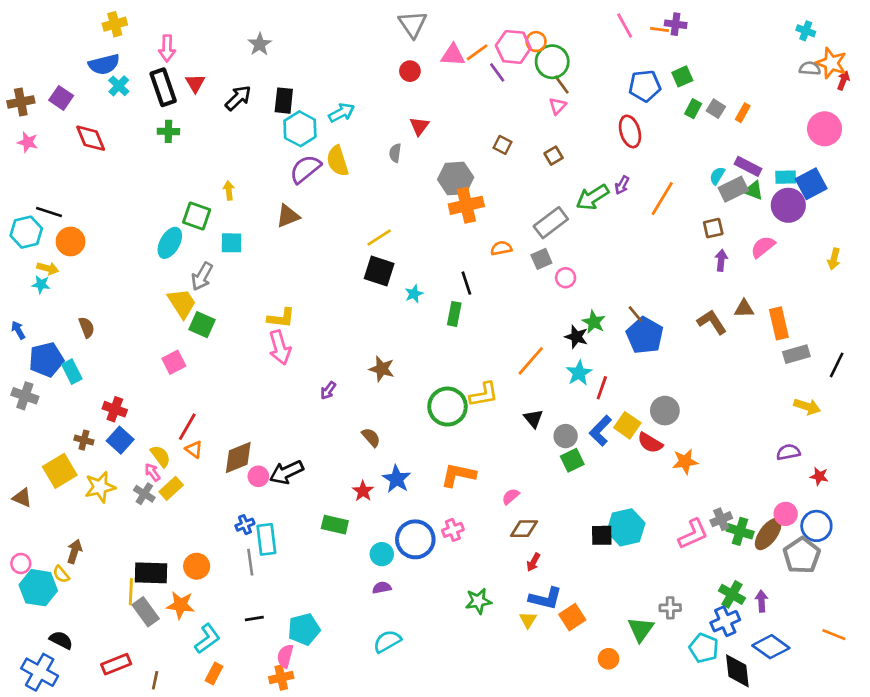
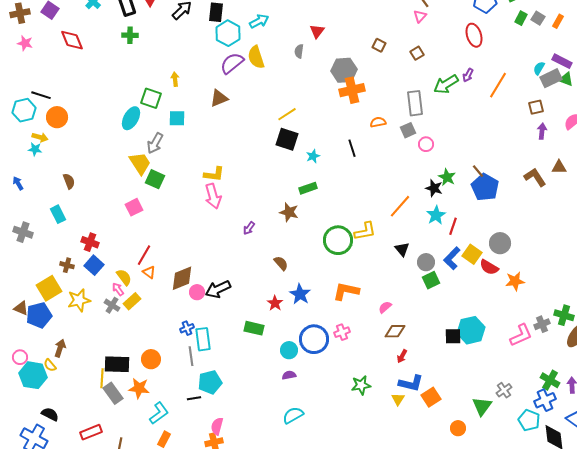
gray rectangle: (551, 223) -> (415, 103), turned -60
green rectangle: (454, 314) -> (308, 188), moved, turned 60
blue pentagon: (46, 360) -> (39, 315), moved
green cross: (740, 531) -> (564, 315), moved
gray cross: (670, 608) -> (504, 390), turned -35
cyan pentagon: (304, 629) -> (210, 382), moved

